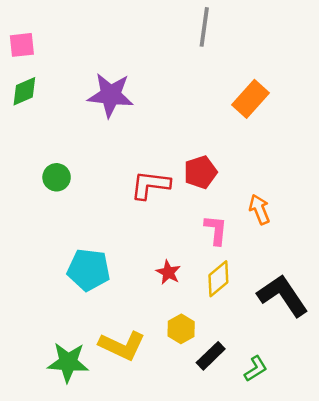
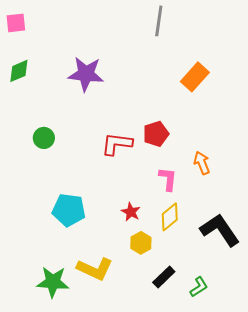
pink square: (22, 45) -> (16, 23), moved
yellow hexagon: (181, 329) -> (141, 243), moved

